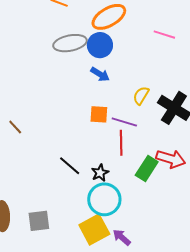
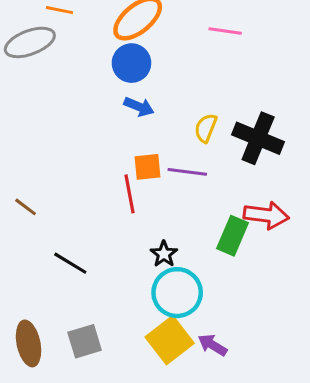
gray ellipse: (70, 43) -> (30, 42), moved
red line: (121, 143) -> (130, 194), moved
black line: (70, 166) -> (70, 263), moved

